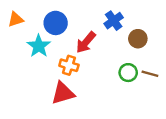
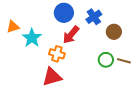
orange triangle: (16, 19) -> (13, 27), moved
blue circle: (56, 23) -> (64, 13), moved

